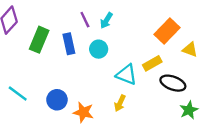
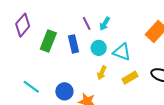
yellow rectangle: (152, 63) -> (130, 78), moved
cyan triangle: (126, 75) -> (122, 52), moved
yellow arrow: (120, 103) -> (102, 73), moved

